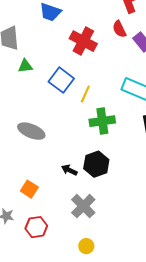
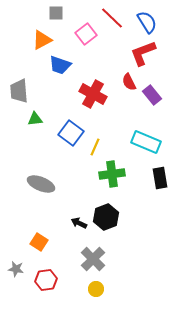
yellow circle: (86, 246) -> (96, 289), moved

